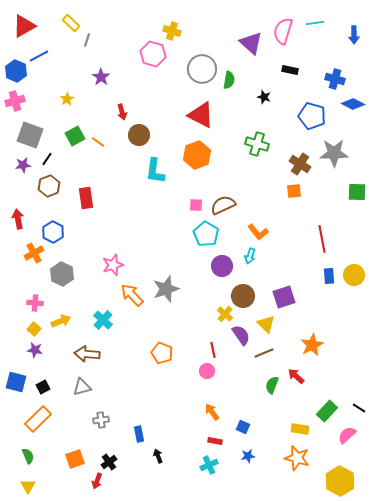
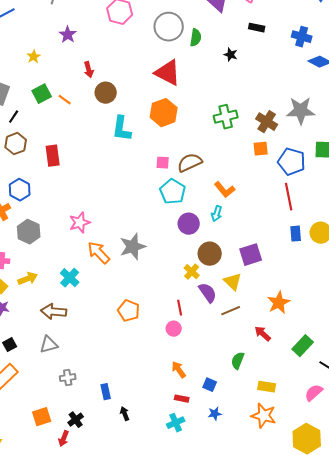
blue pentagon: (312, 116) -> (292, 162), moved
green cross: (257, 144) -> (226, 117), moved, turned -30
green semicircle: (272, 385) -> (238, 361), moved
green rectangle: (327, 411) -> (303, 346), moved

